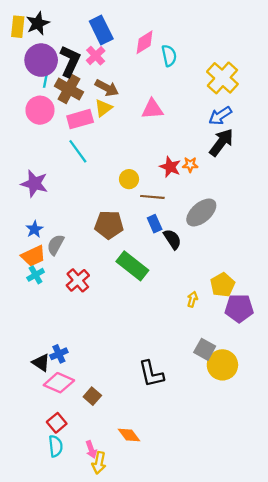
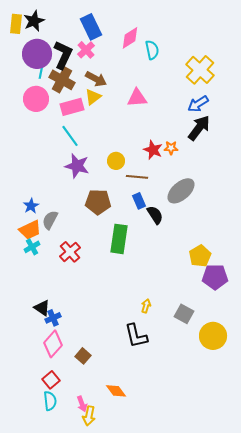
purple star: (34, 184) -> (77, 166), moved
green rectangle: (132, 266) -> (119, 239), turned 60
yellow arrow: (192, 299) -> (146, 306), moved
black triangle: (41, 363) -> (42, 308), moved
yellow circle: (222, 365) -> (213, 336), moved
pink diamond: (59, 383) -> (53, 344), turned -72

